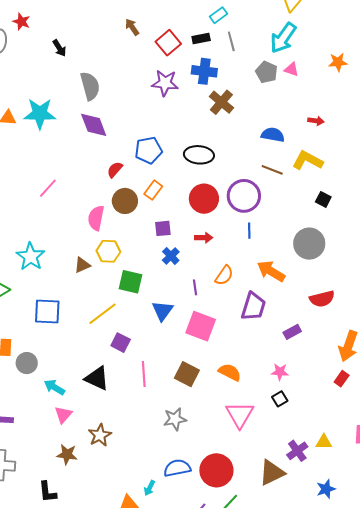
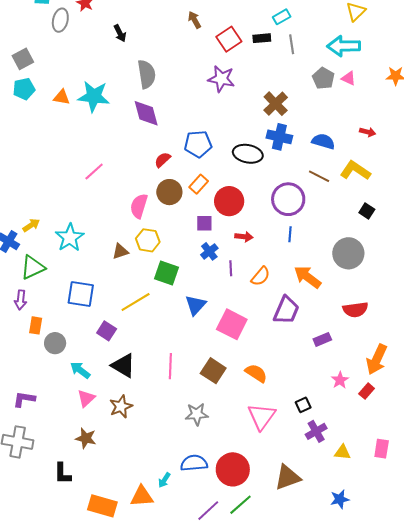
cyan arrow: (283, 38) -> (344, 46), turned 48
blue cross: (204, 71) -> (279, 137), moved
red circle: (204, 199) -> (229, 201), moved
purple line: (195, 287) -> (231, 268), moved
purple square: (121, 343) -> (107, 331), moved
pink star: (280, 372) -> (340, 380), moved, turned 30
brown star: (100, 435) -> (121, 406), moved
purple cross: (297, 451) -> (316, 431), moved

